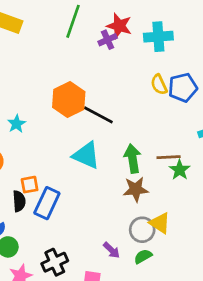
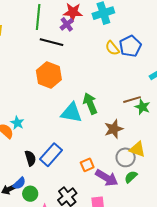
black line: (98, 115) -> (51, 42), moved
cyan star: (17, 124) -> (17, 123), moved
green arrow: (133, 159) -> (90, 104), moved
orange square: (30, 185) -> (87, 165), moved
blue rectangle: (47, 203) -> (51, 155), turned 30
purple arrow: (111, 250) -> (107, 178), size x1.6

